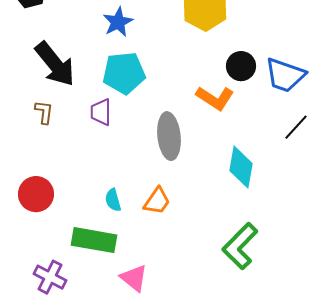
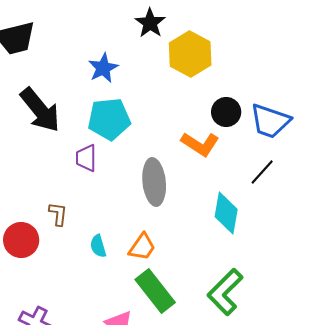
brown L-shape: (44, 112) -> (58, 214), moved
black line: (296, 127) -> (262, 172), moved
green rectangle: (94, 240) -> (155, 291), moved, turned 42

